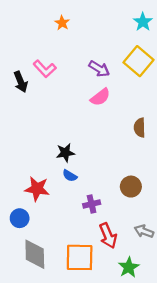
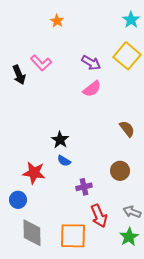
brown semicircle: (140, 128) -> (127, 129), moved, turned 144
black star: (65, 153) -> (60, 140), turned -30
green star: (129, 267) -> (129, 237), moved

